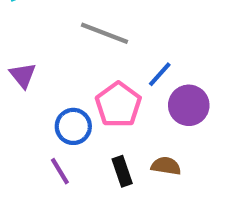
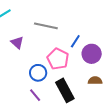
purple triangle: (23, 75) -> (17, 43), moved
brown semicircle: (166, 166) -> (95, 81), moved
black rectangle: (122, 171) -> (65, 90), size x1.6

